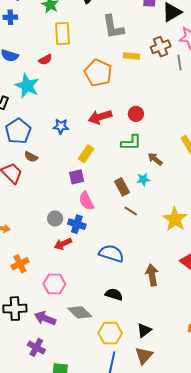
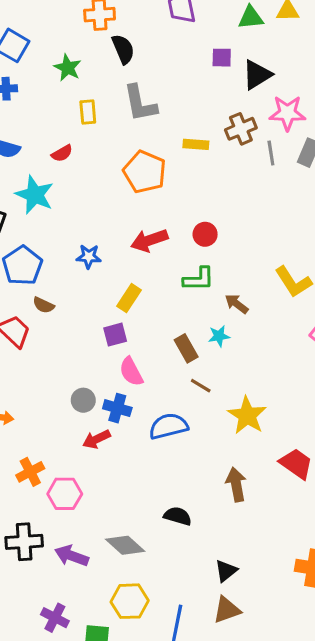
gray L-shape: (113, 27) -> (140, 103), moved
yellow rectangle: (63, 34) -> (88, 112), size x0.7
yellow star: (175, 219) -> (247, 415), moved
blue semicircle: (111, 253) -> (169, 426), moved, turned -30
pink hexagon: (54, 284) -> (65, 494), moved
yellow hexagon: (110, 333) -> (130, 601), moved
purple cross: (36, 347) -> (55, 618), moved
brown triangle: (144, 355) -> (227, 610), turned 30

